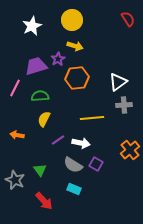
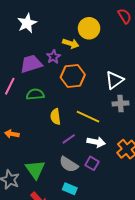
yellow circle: (72, 20) -> (89, 28), moved
yellow line: (92, 118) -> (88, 117), turned 30
yellow semicircle: (44, 119) -> (55, 117), moved, turned -35
purple line: (58, 140) -> (69, 139), moved
white arrow: (81, 143) -> (96, 142), moved
green triangle: (40, 170) -> (35, 169), size x1.5

